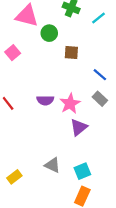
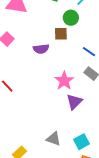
green circle: (49, 33) -> (71, 18), moved
purple semicircle: (45, 100) -> (41, 49), moved

